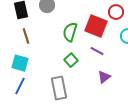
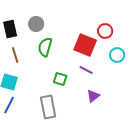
green semicircle: (70, 32) -> (45, 47), moved
green square: (71, 60) -> (60, 79), turned -32

